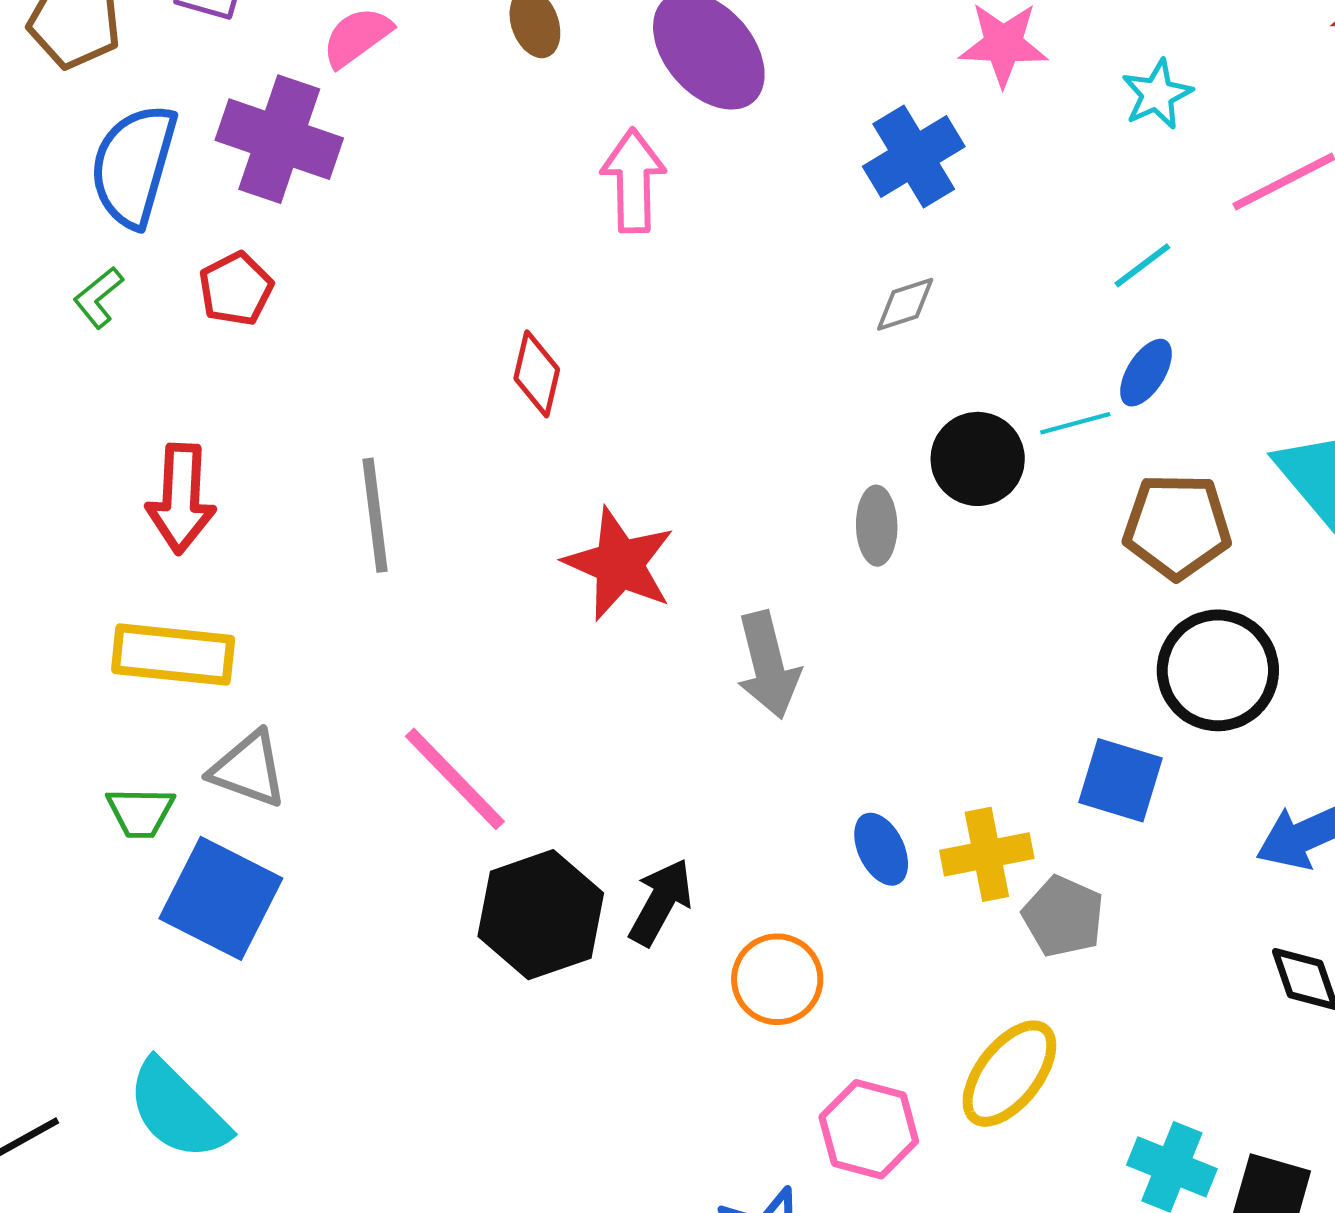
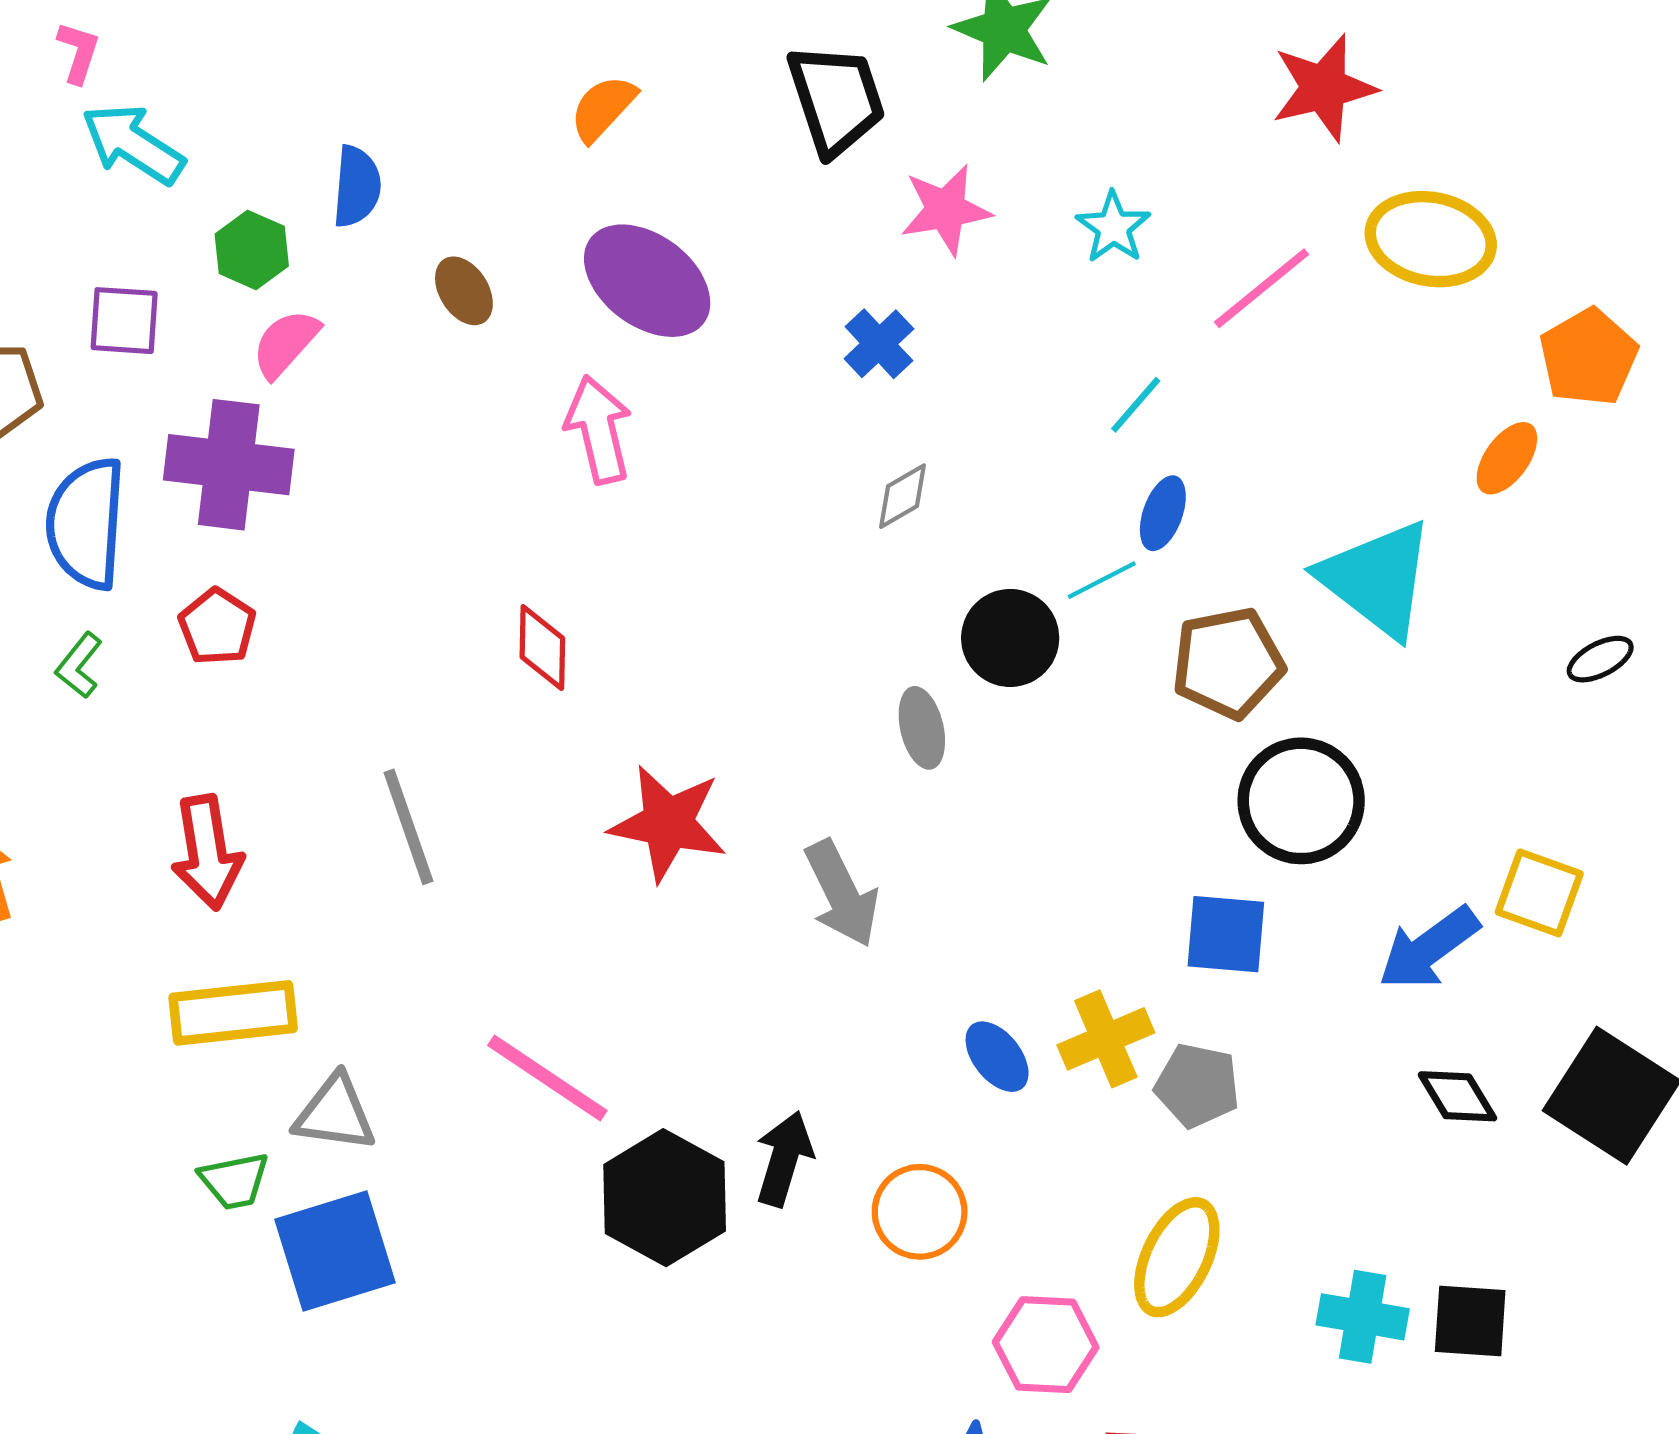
blue cross: (914, 156) -> (879, 344), size x0.7
blue square: (221, 898) -> (335, 1251), turned -32

